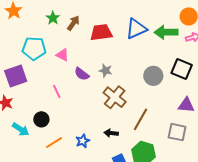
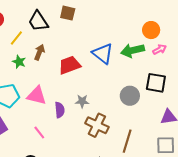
brown arrow: (73, 23) -> (39, 52), moved
blue triangle: (136, 29) -> (103, 54), turned -45
pink triangle: (62, 55) -> (37, 96), size x1.5
purple semicircle: (82, 74) -> (60, 110), turned -119

